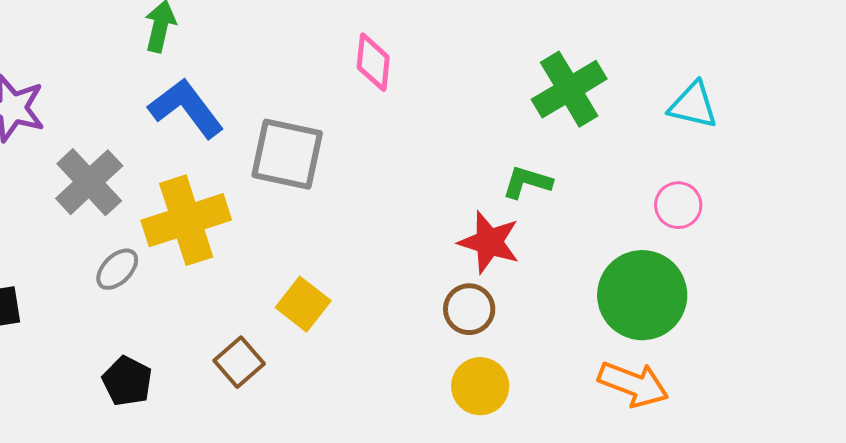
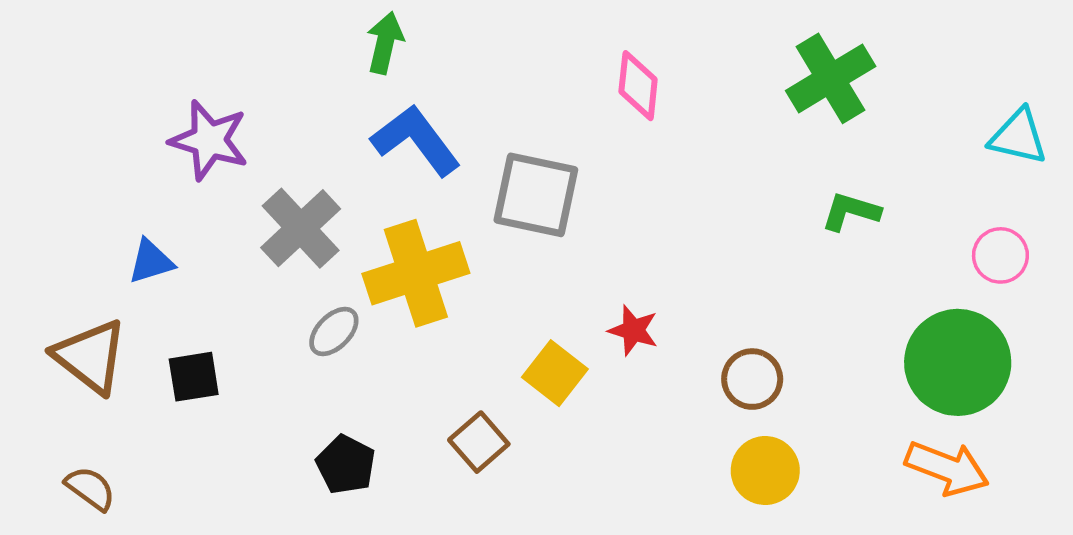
green cross: (569, 89) -> (831, 78), moved
green L-shape: (527, 182) -> (851, 212), moved
red star: (489, 242) -> (633, 330), moved, size x0.7

